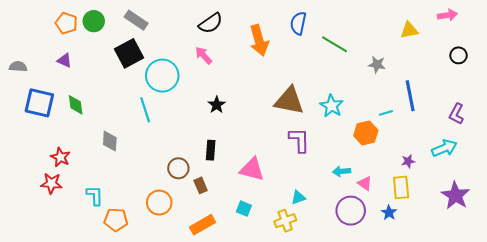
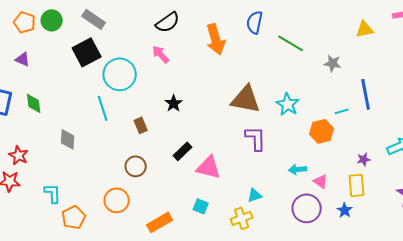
black rectangle: (211, 150) -> (183, 151), moved, turned 42
brown rectangle: (201, 185) -> (141, 125), moved
orange pentagon: (116, 220) -> (74, 217), turned -30

